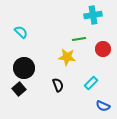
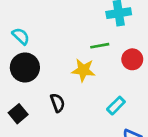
black circle: (24, 68) -> (25, 67), moved
black semicircle: (58, 85) -> (58, 103), moved

